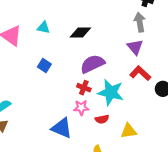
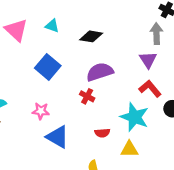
blue square: (44, 66) -> (48, 67), size x1.6
cyan star: (111, 92) -> (134, 117), moved
pink star: (81, 108) -> (41, 111), moved

